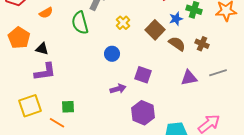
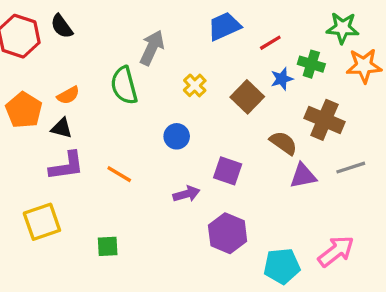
orange semicircle: (46, 13) -> (68, 95), moved
brown semicircle: (177, 44) -> (283, 143), moved
brown cross: (202, 44) -> (324, 120), size x1.6
green square: (68, 107) -> (108, 246), moved
orange line: (57, 123) -> (119, 174), moved

